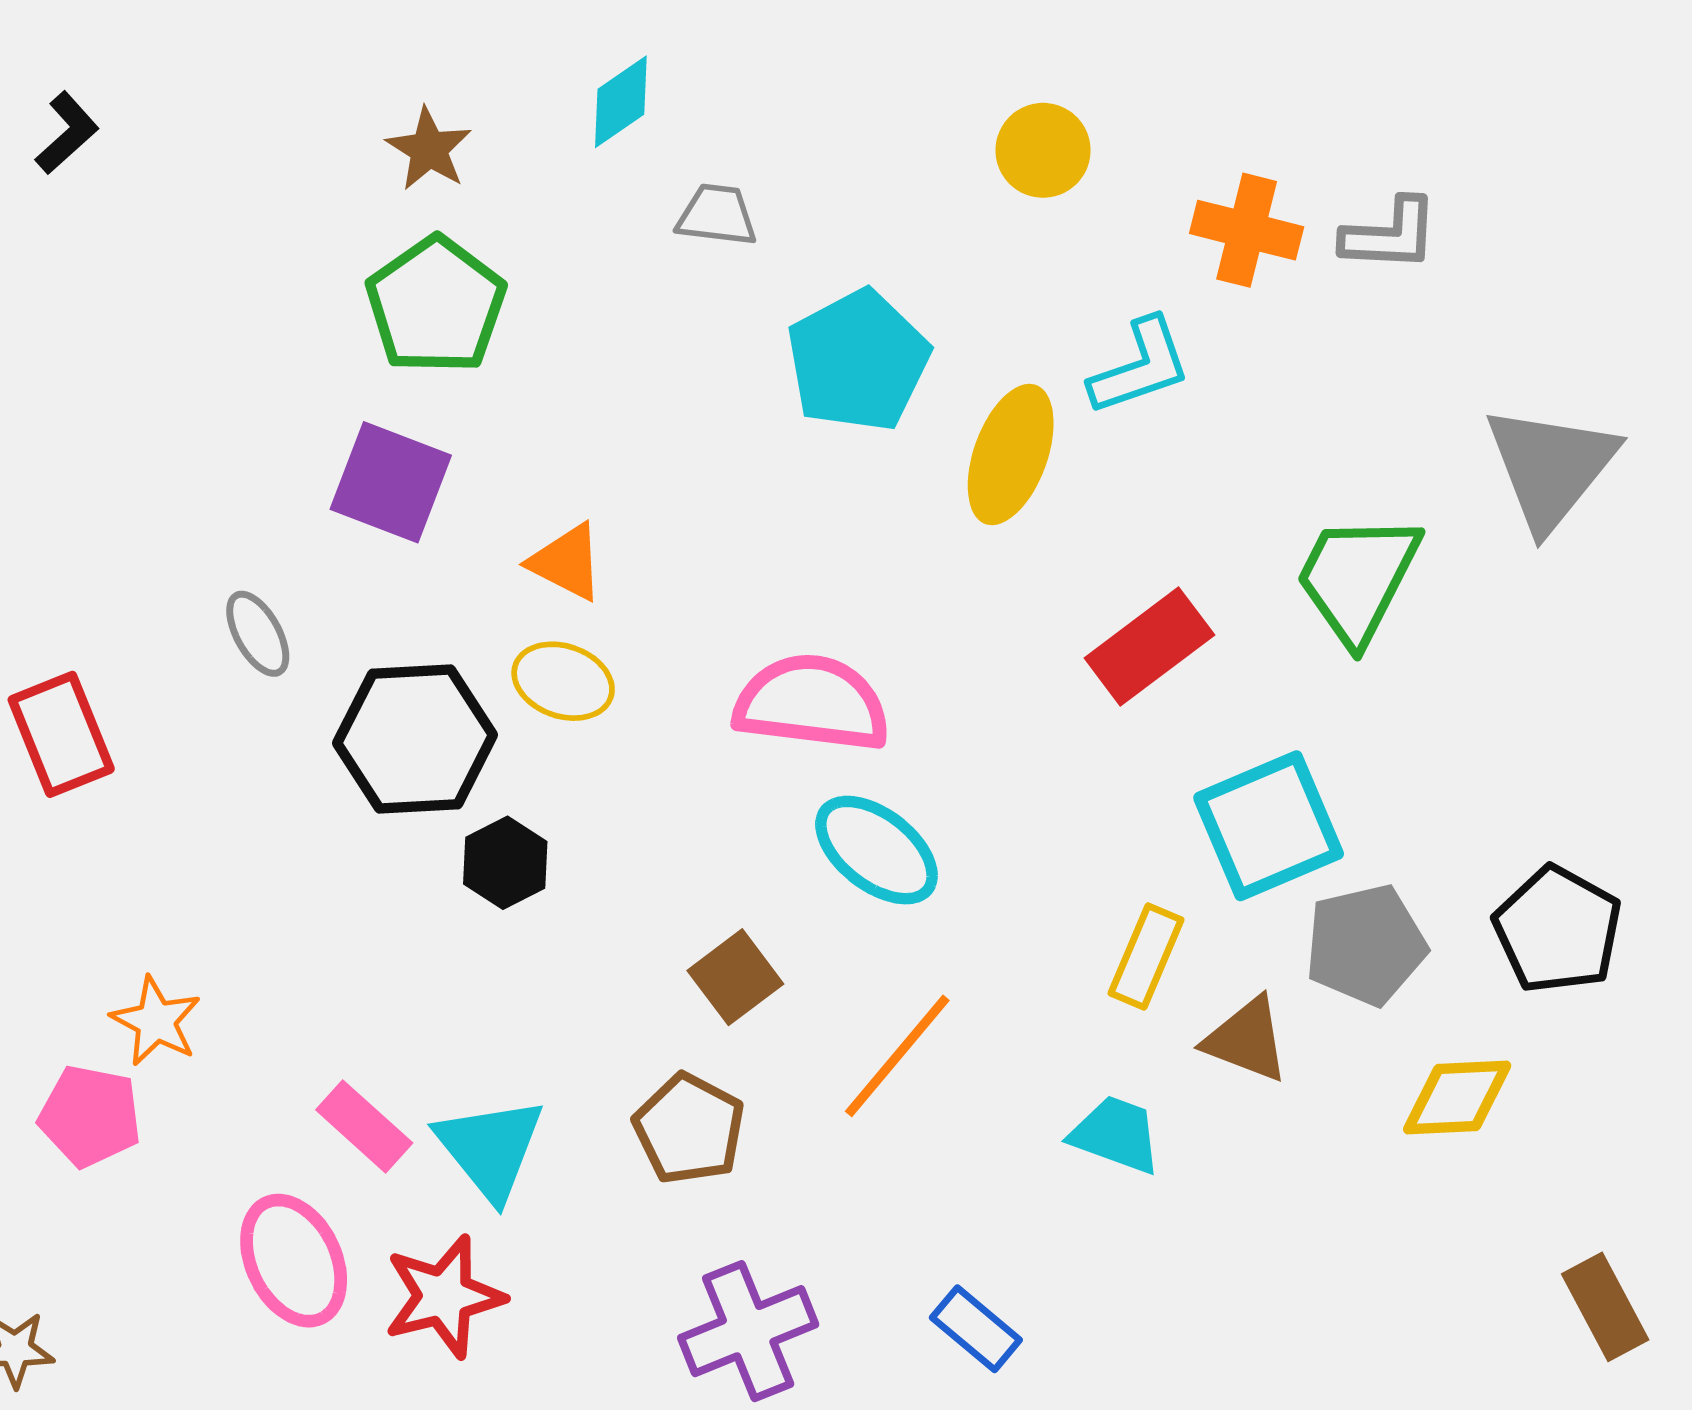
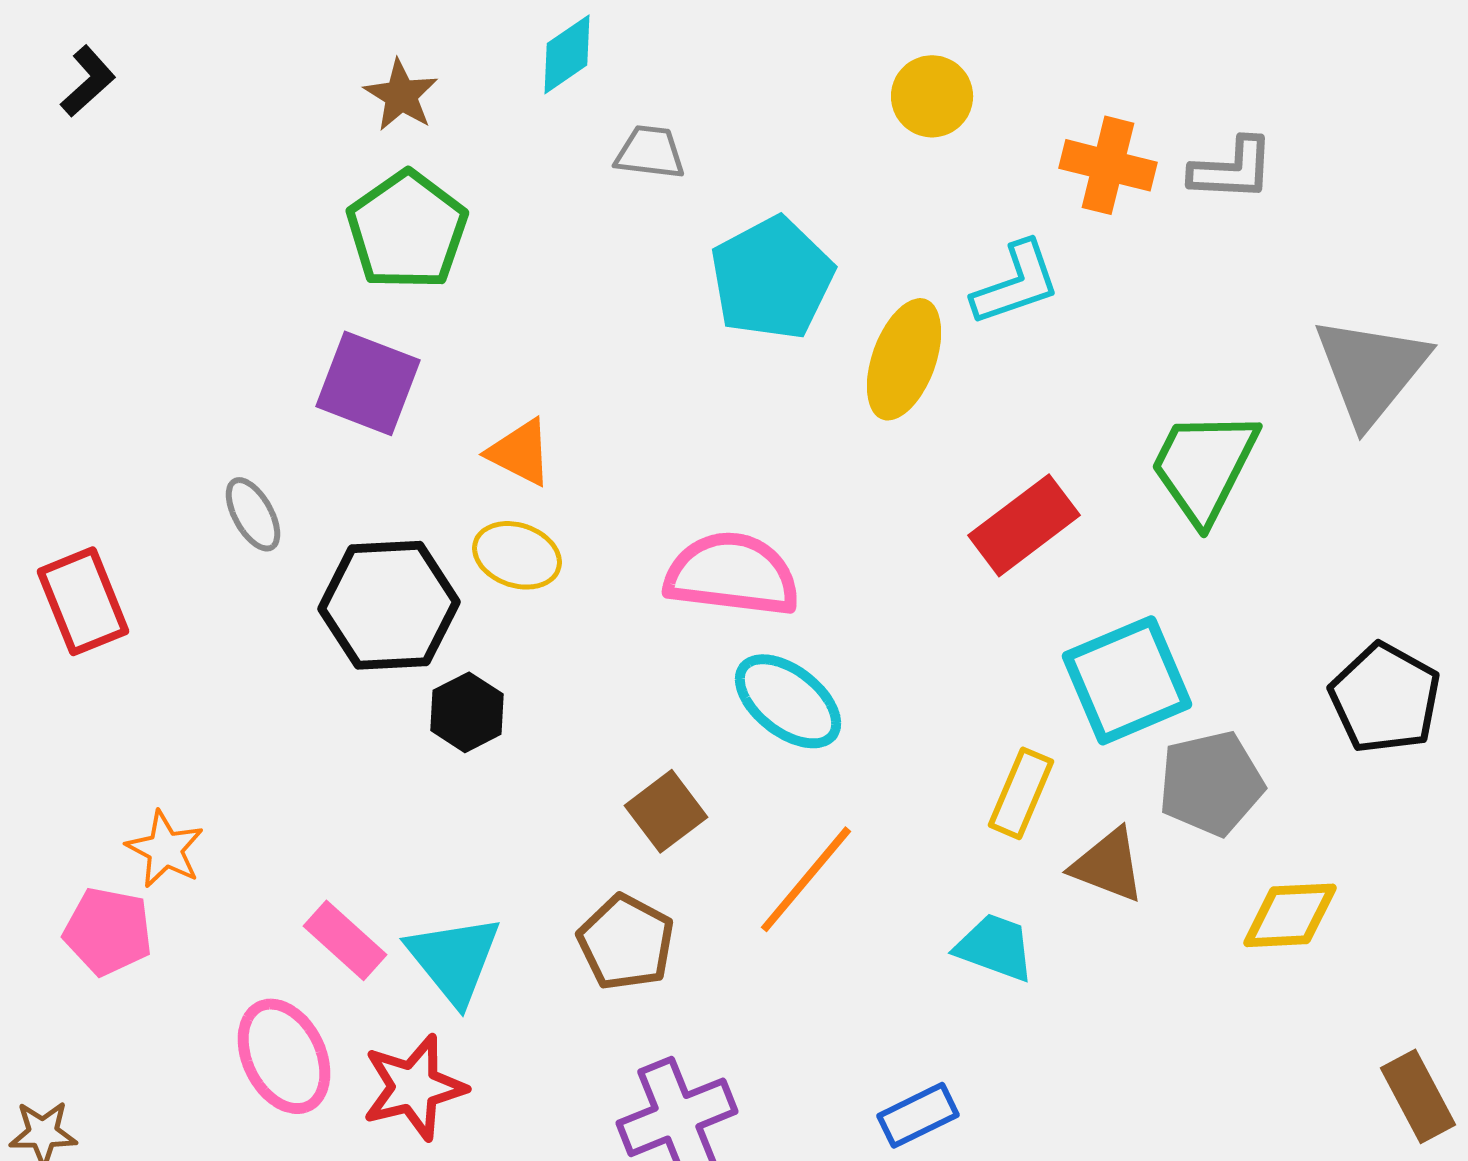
black pentagon: (1558, 930) -> (1385, 698), moved
blue rectangle: (976, 1329) -> (918, 1115), moved, turned -66

